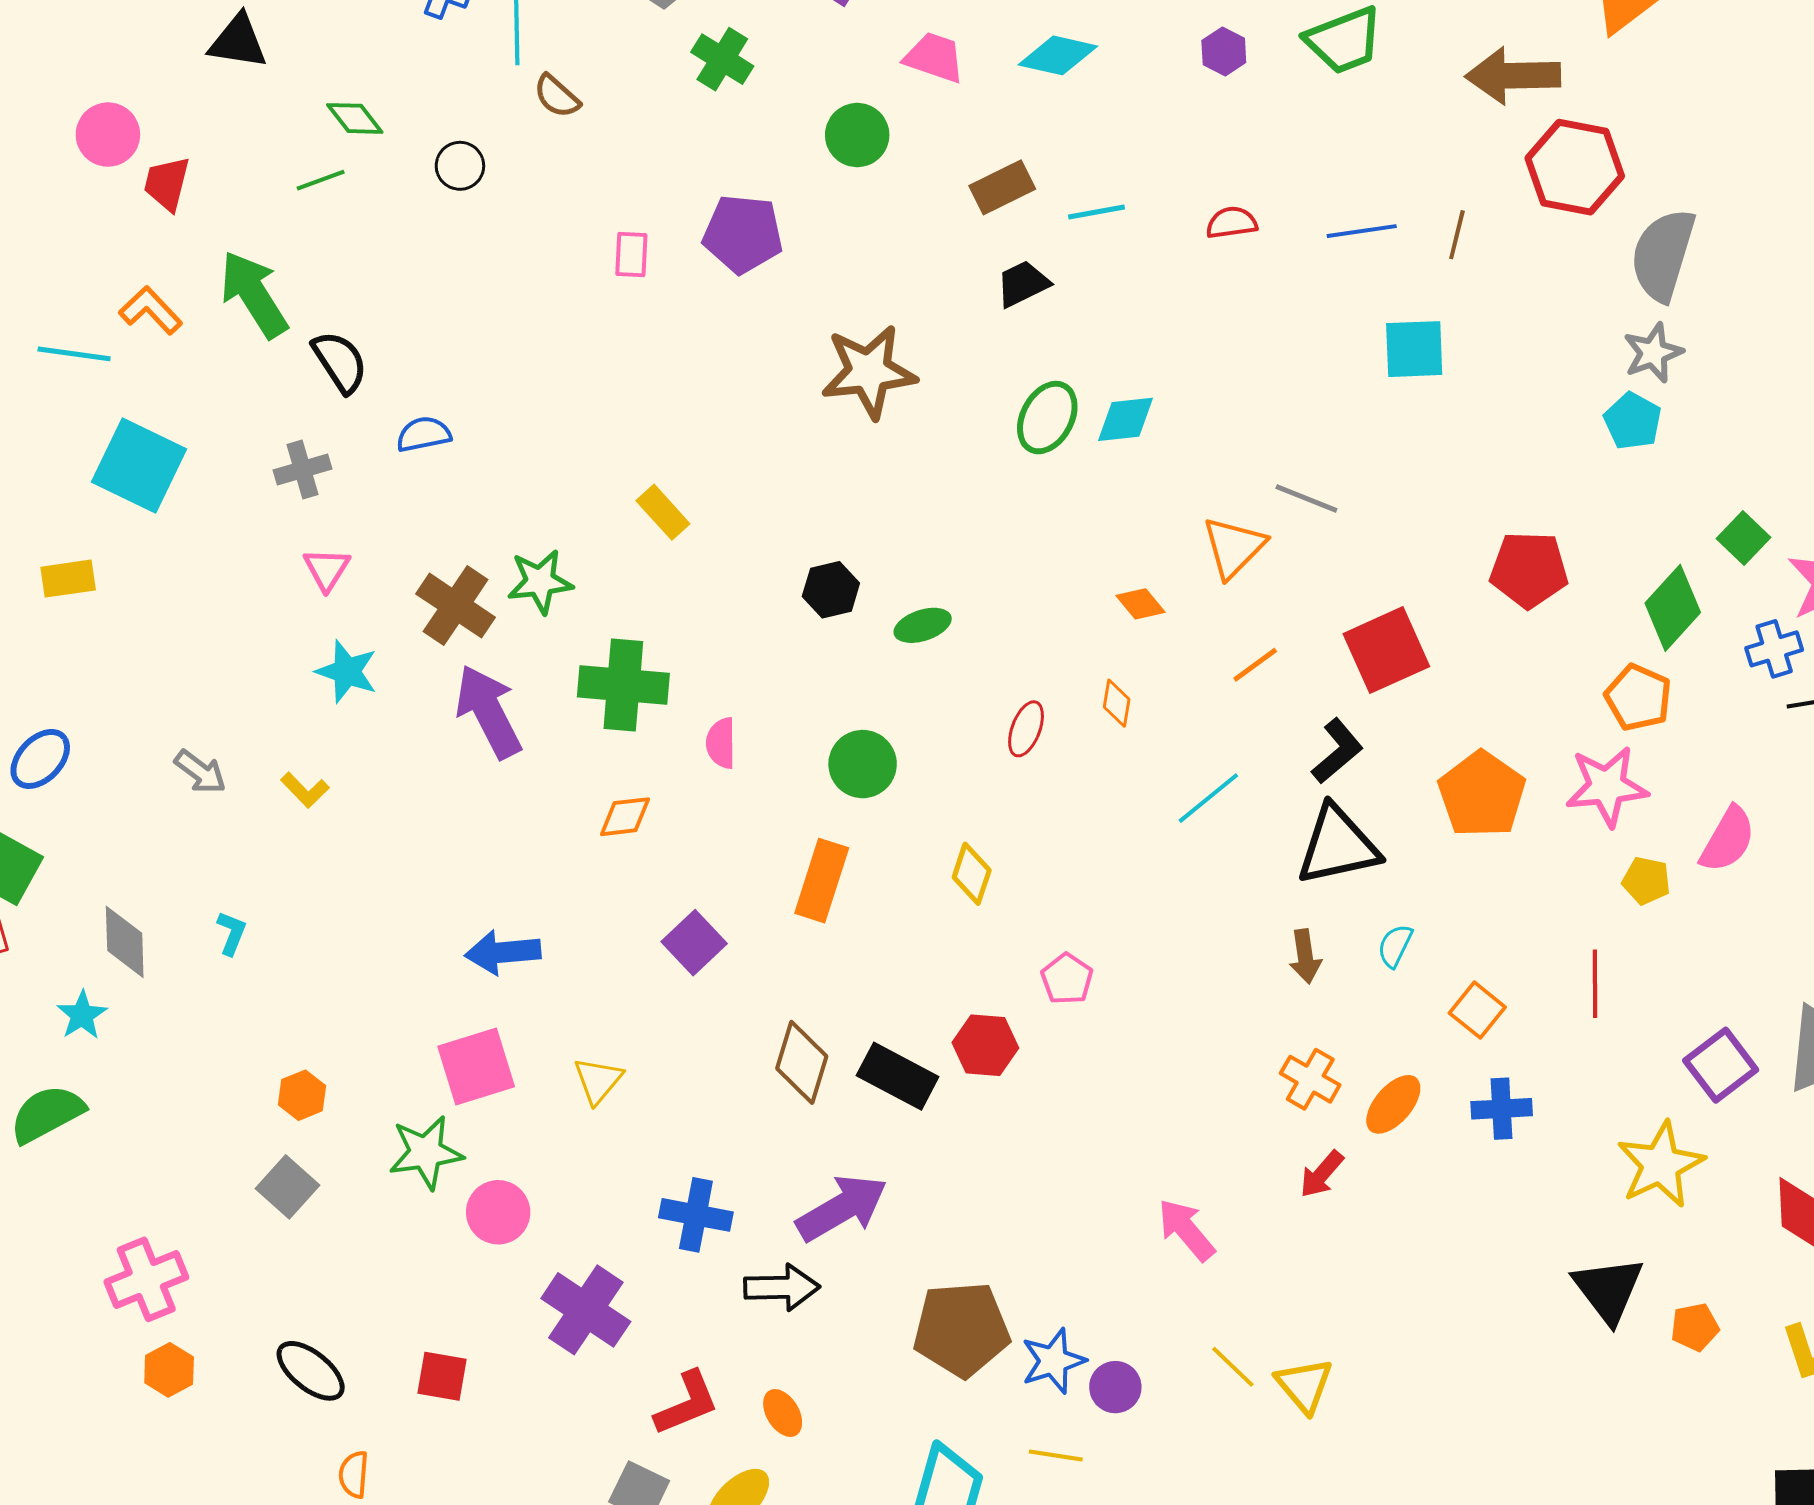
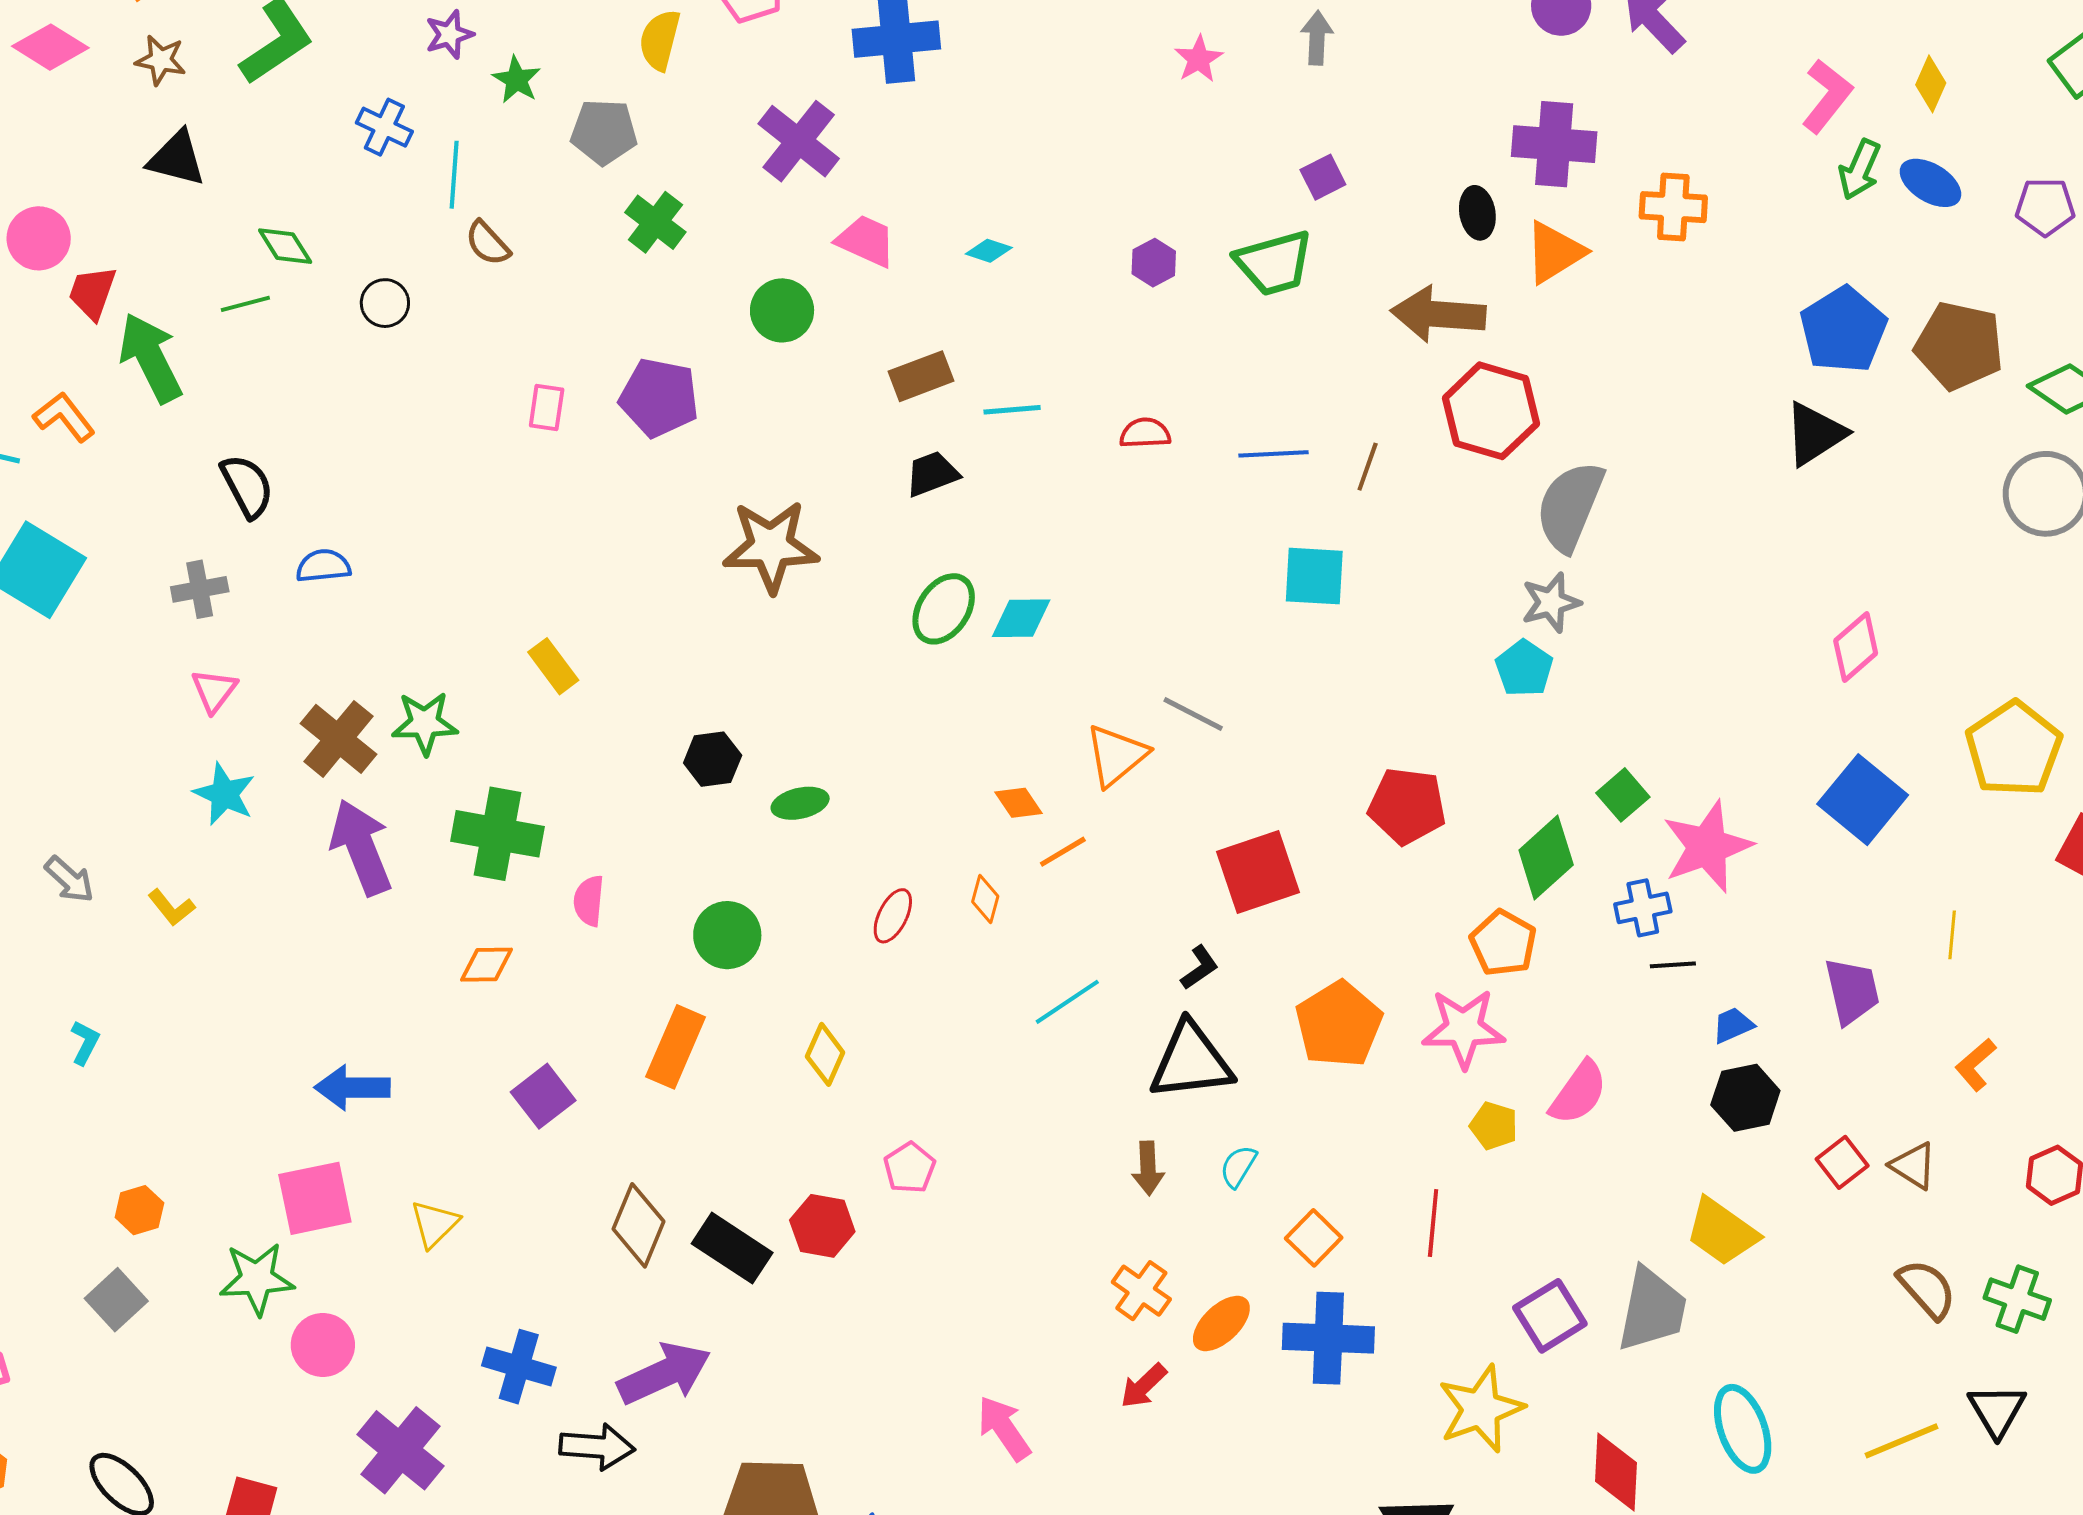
cyan diamond: (1058, 55) -> (989, 251), size x0.6
green arrow: (254, 294) -> (151, 358), moved
orange line: (1255, 665) -> (1063, 852), moved
black L-shape: (1337, 751) -> (1200, 968), size x0.7
blue cross: (1502, 1109) -> (1328, 1338), size x1.5

